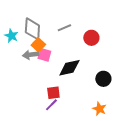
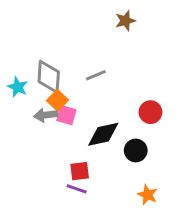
red circle: (91, 38) -> (150, 112), moved
black circle: (103, 79) -> (136, 150), moved
purple line: (51, 105) -> (77, 189), turned 64

